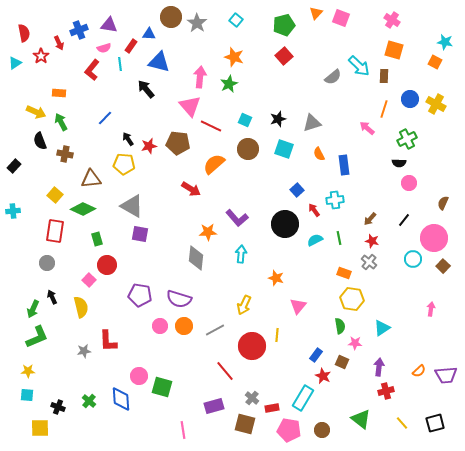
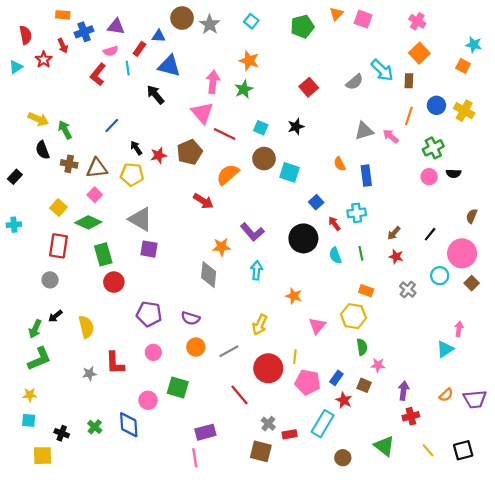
orange square: (394, 50) -> (419, 53), turned 30
red square: (284, 56) -> (309, 87), moved
orange rectangle: (59, 93) -> (63, 15), moved
gray triangle: (312, 123) -> (364, 131), moved
brown pentagon: (178, 143) -> (189, 152), turned -30
cyan square: (284, 149) -> (290, 172), moved
black semicircle: (399, 163) -> (454, 173), moved
brown triangle: (91, 179) -> (97, 168), moved
pink circle: (409, 183) -> (429, 177), moved
green rectangle: (97, 239) -> (103, 254), size x1.5
cyan semicircle: (315, 240) -> (335, 255), turned -84
gray cross: (369, 262) -> (408, 290), moved
pink square: (89, 280) -> (95, 195), moved
black arrow: (52, 297) -> (55, 316), turned -104
purple semicircle: (179, 299) -> (191, 318), size x0.7
yellow hexagon: (352, 299) -> (353, 316), moved
pink circle: (160, 326) -> (153, 352), moved
cyan triangle: (382, 328) -> (445, 349), moved
green square: (162, 387) -> (178, 387), moved
purple rectangle: (214, 406) -> (205, 432), moved
pink pentagon: (289, 430) -> (308, 382), moved

